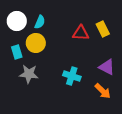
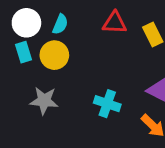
red triangle: (81, 33) -> (115, 23), moved
cyan rectangle: (17, 52) -> (24, 52), moved

